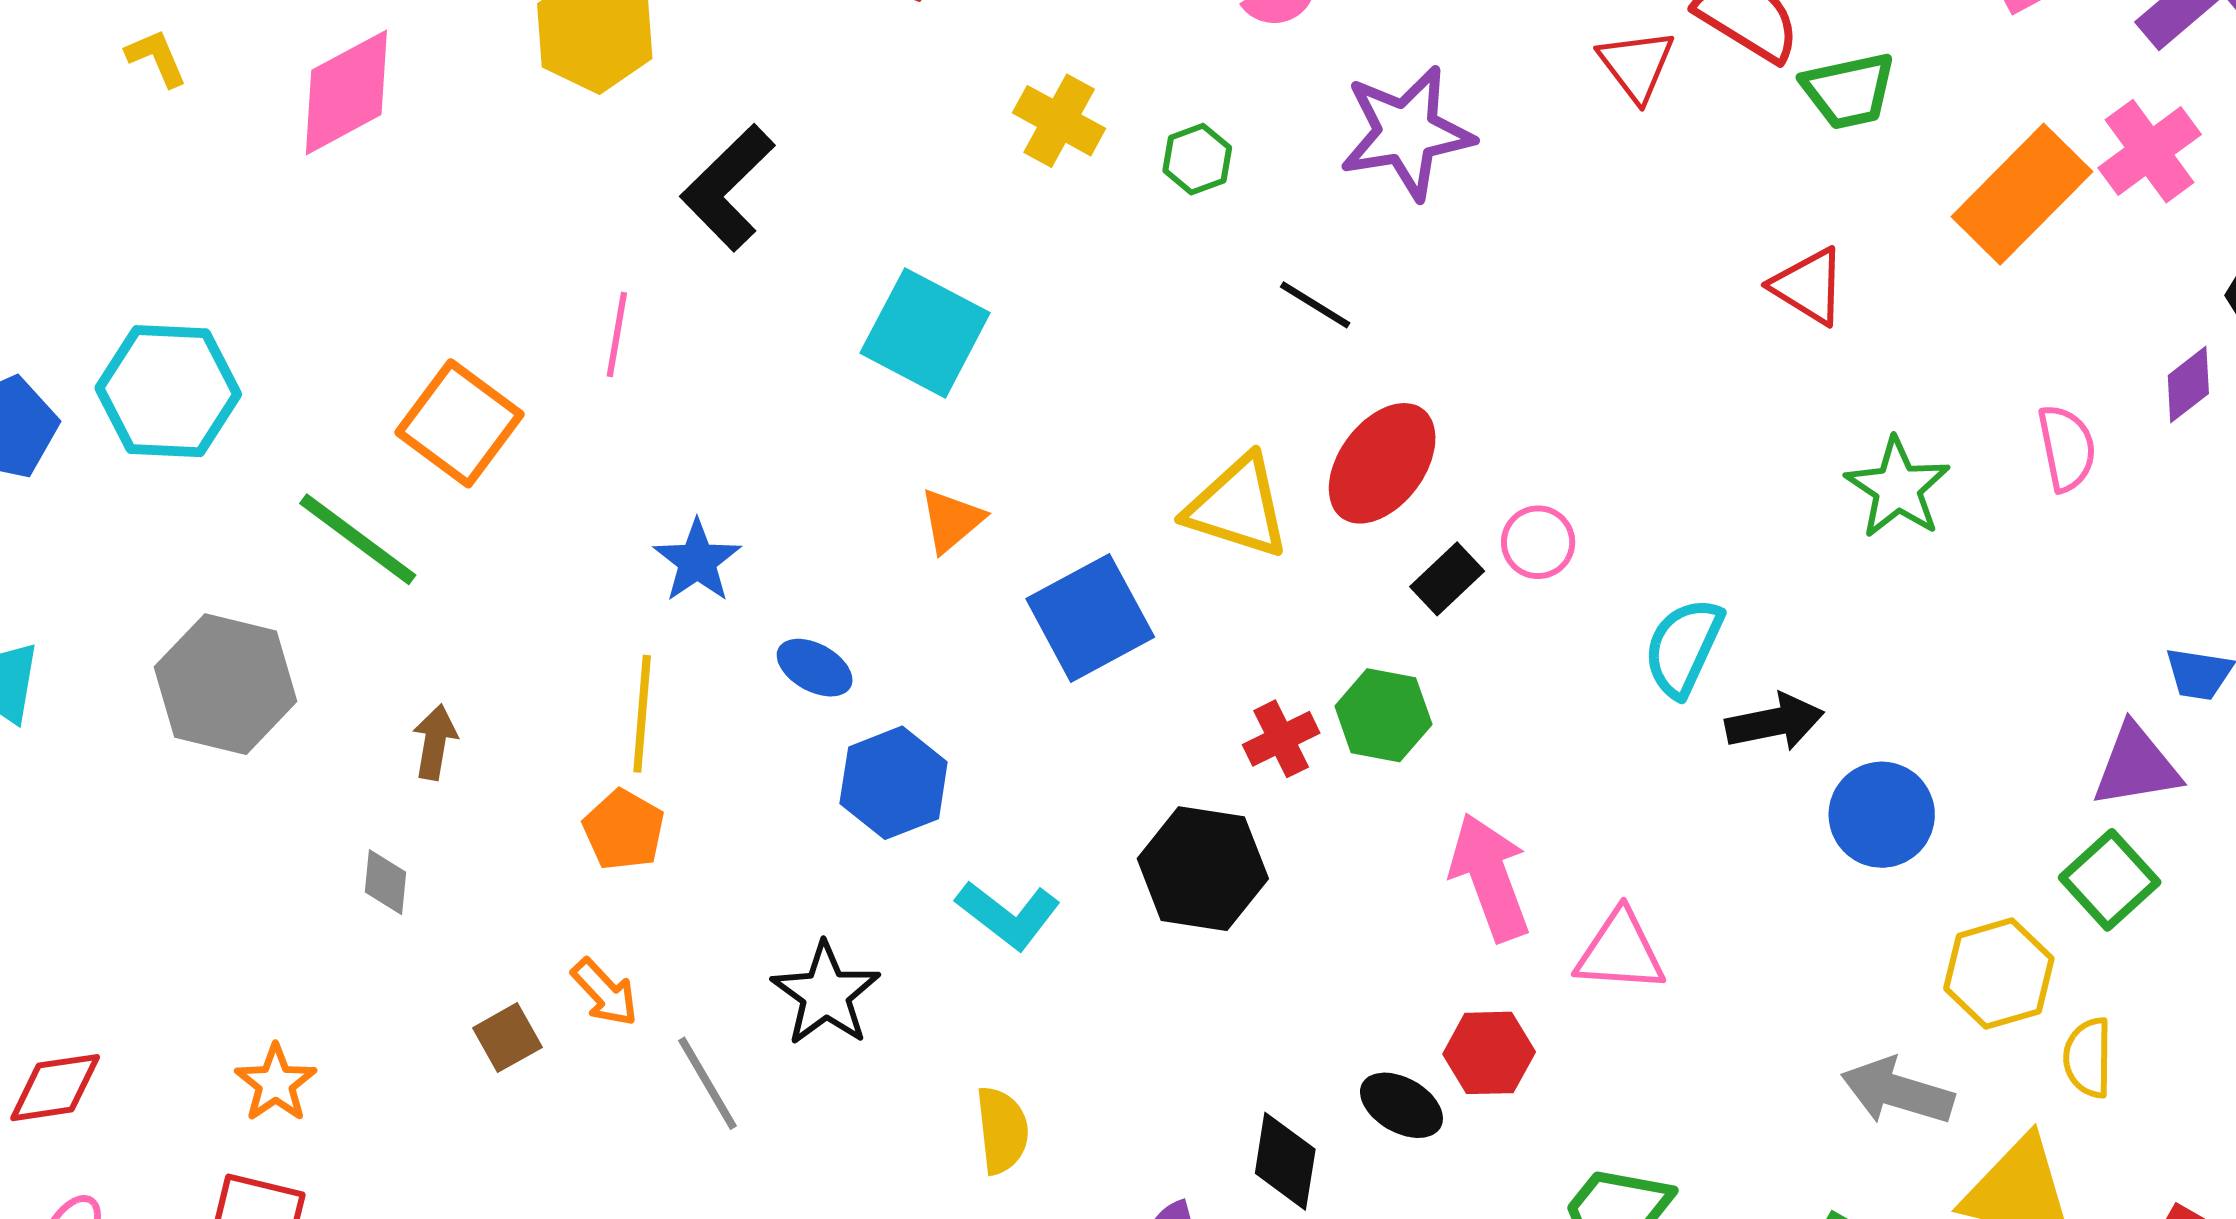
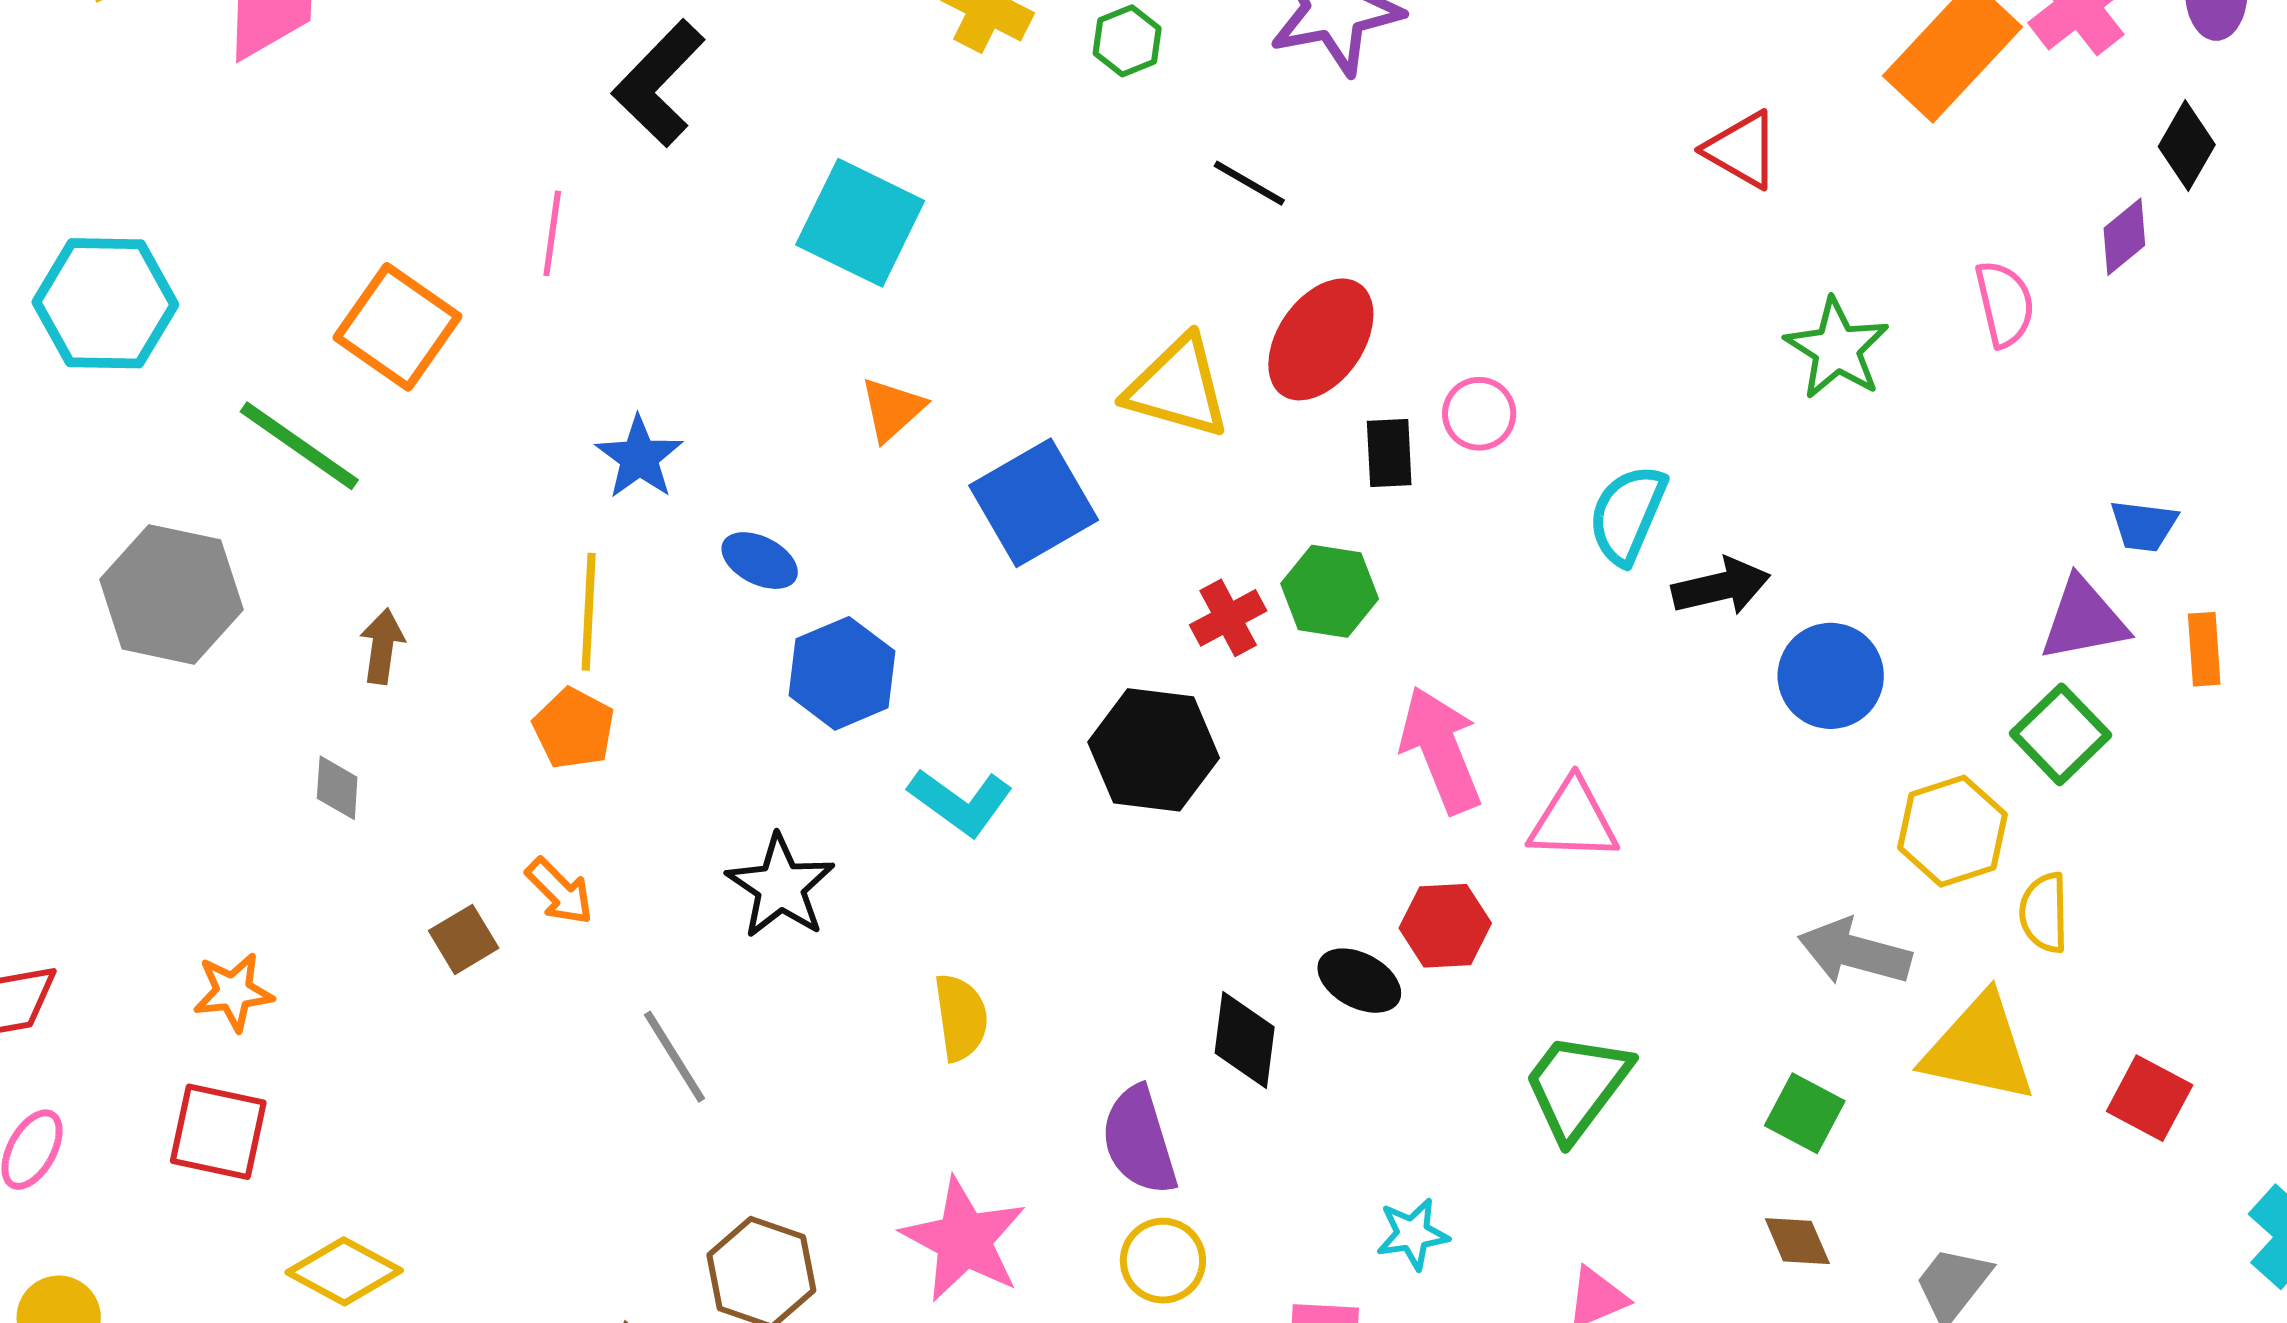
black rectangle: (1447, 579) -> (1389, 453), turned -48
orange star: (276, 1083) -> (233, 992), turned 30
gray line: (707, 1083) -> (674, 1057), moved

